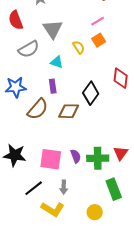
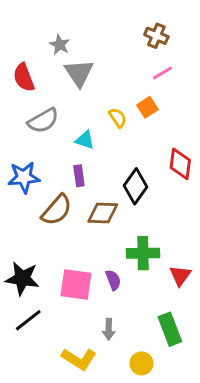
pink line: (98, 21) -> (162, 73), moved
gray triangle: (53, 29) -> (79, 73), moved
green cross: (98, 158) -> (143, 253), moved
gray arrow: (64, 187) -> (109, 329), moved
black line: (34, 188) -> (28, 320), moved

